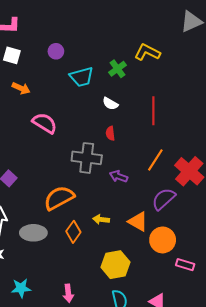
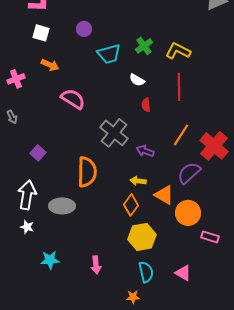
yellow L-shape: (147, 52) -> (178, 51), moved
red semicircle: (110, 133) -> (146, 105), moved
gray cross: (87, 158) -> (114, 133), turned 32
orange semicircle: (59, 198) -> (87, 172), turned 120
yellow arrow: (101, 219) -> (138, 181), moved
orange diamond: (73, 232) -> (131, 205), moved

